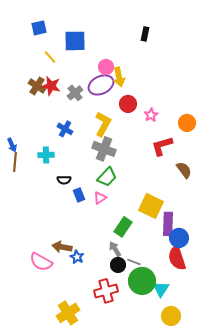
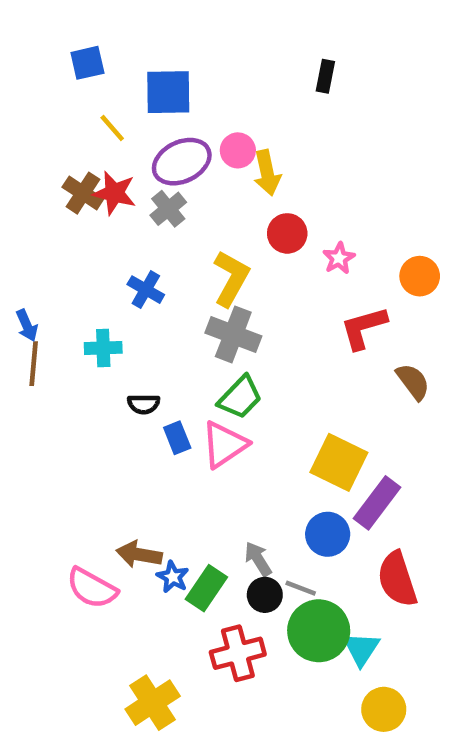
purple ellipse: (101, 85) -> (182, 162), moved
pink triangle: (100, 198) -> (224, 444), size x1.6
purple rectangle: (168, 224) -> (377, 503), turned 35
green rectangle: (123, 227) -> (206, 588), moved
blue circle: (179, 238) -> (328, 534), moved

